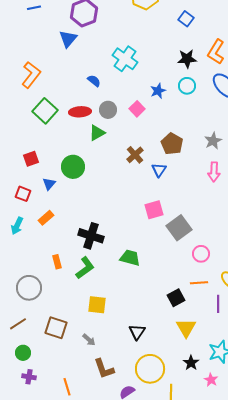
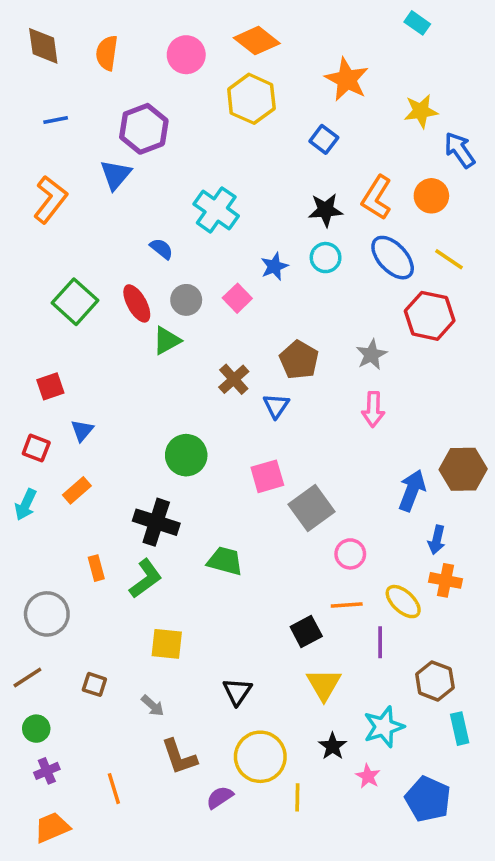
orange L-shape: (31, 75) -> (50, 199), moved
red ellipse: (80, 112) -> (137, 303), turned 65
green circle: (73, 167) -> (186, 455), moved
brown square: (56, 328) -> (94, 684), size x0.6
purple cross: (29, 377) -> (47, 771), turned -32

